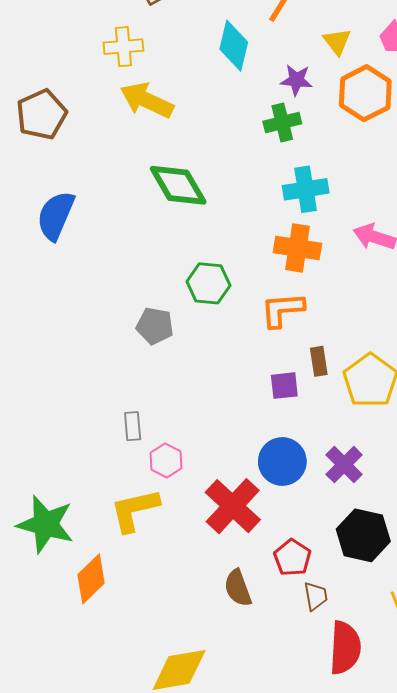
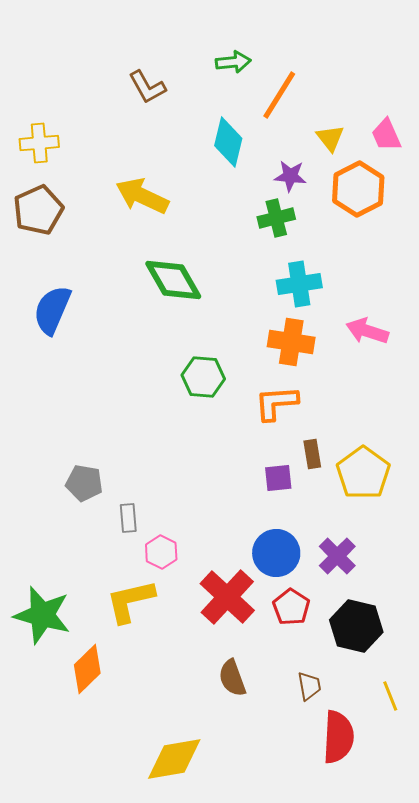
yellow cross: (123, 47) -> (39, 143), moved
gray pentagon: (155, 326) -> (84, 483), moved
red pentagon: (292, 558) -> (291, 607), moved

